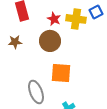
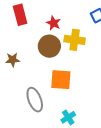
yellow cross: (76, 19) -> (75, 40), moved
brown star: (15, 42) -> (13, 60), moved

